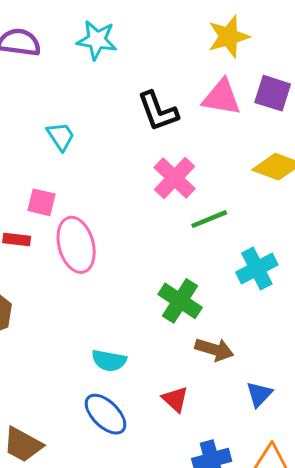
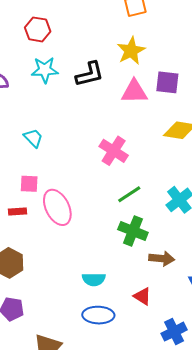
black L-shape: (158, 111) -> (90, 74), moved, turned -72
green line: (209, 219) -> (129, 194), moved
blue ellipse: (106, 414) -> (98, 315), turned -32

